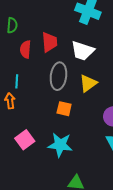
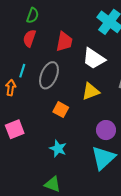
red semicircle: (25, 49) -> (29, 38), moved
gray ellipse: (58, 76) -> (49, 75), moved
cyan star: (60, 145) -> (58, 149), moved, size x0.7

